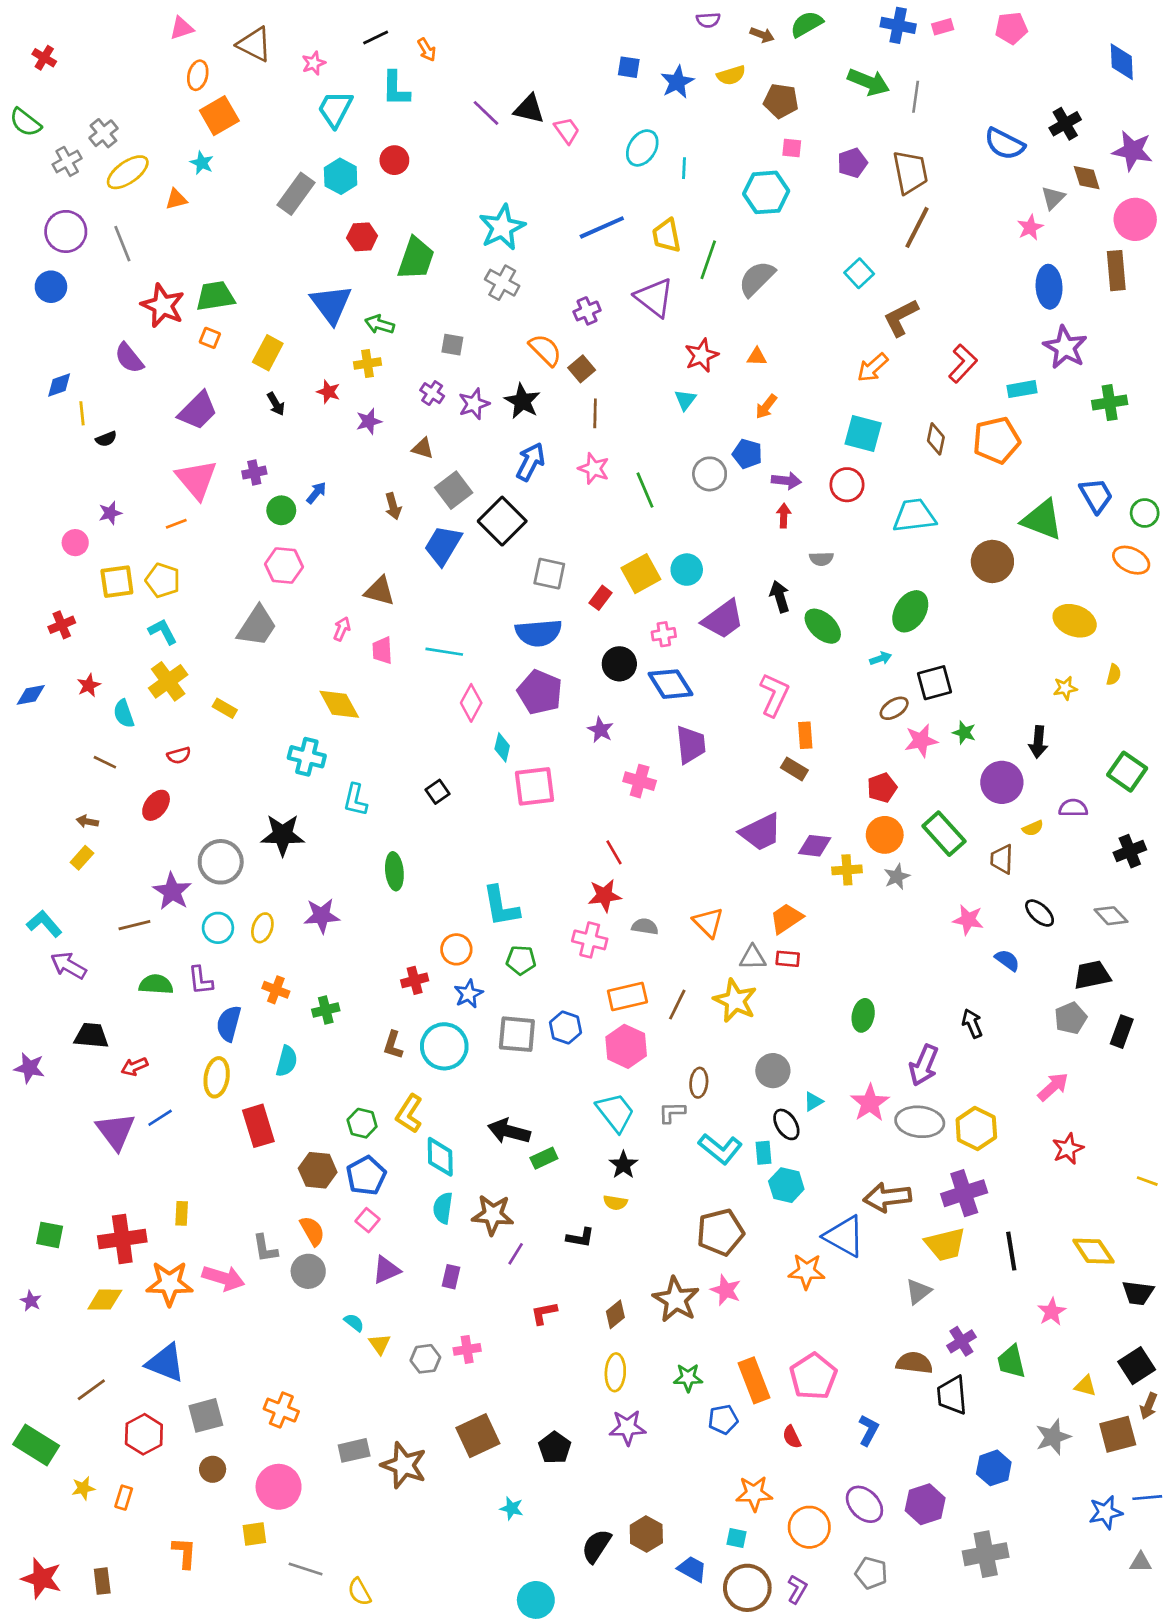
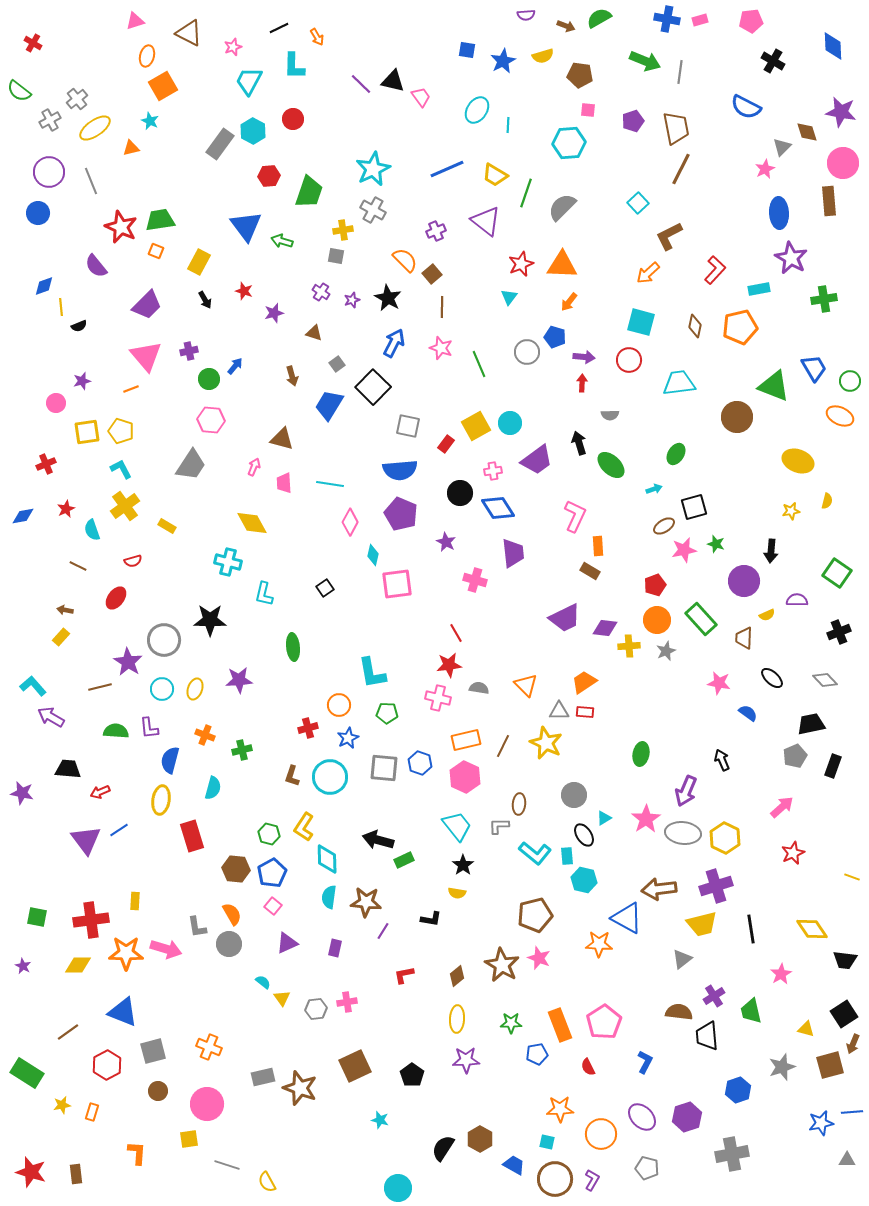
black cross: (1065, 124) -> (773, 61), moved, turned -30
yellow trapezoid: (666, 236) -> (495, 175), turned -48
orange triangle: (757, 357) -> (562, 265), size x2.0
yellow cross: (367, 363) -> (343, 230), moved
purple star: (474, 404) -> (352, 300), size x0.7
gray square: (454, 490) -> (337, 364), size x0.6
green ellipse: (910, 611) -> (676, 454), size x0.7

